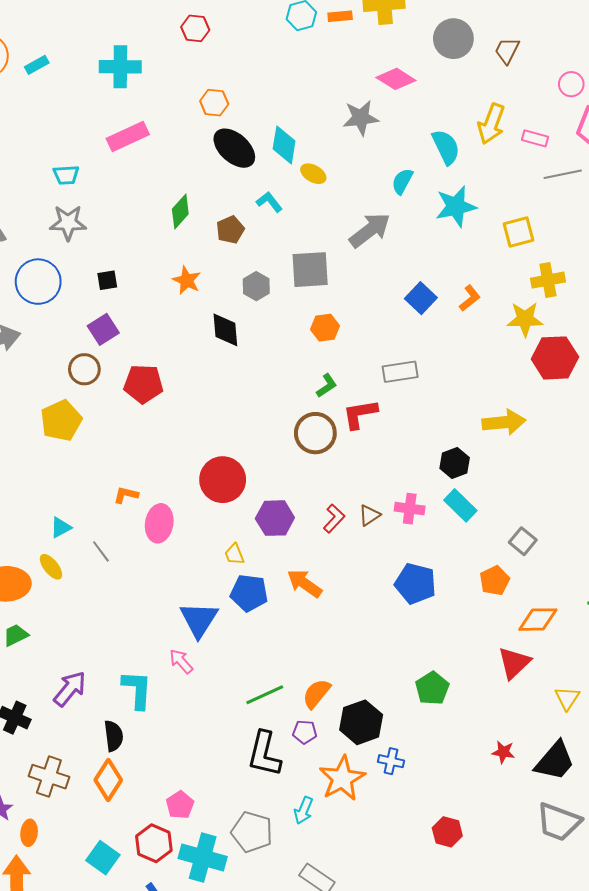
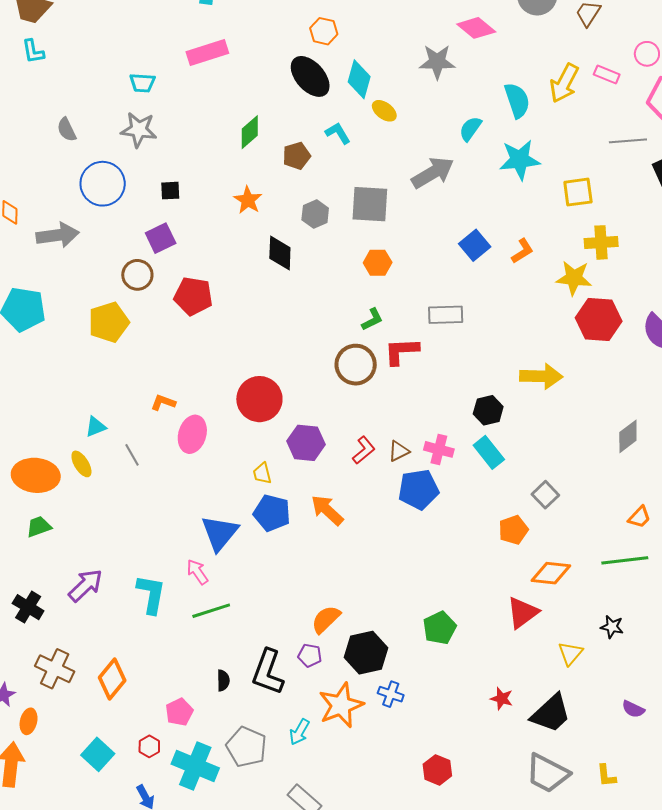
orange hexagon: (214, 103) -> (324, 31), moved
pink rectangle: (535, 138) -> (607, 75), moved
blue pentagon: (415, 584) -> (419, 489), moved, turned -30
green line: (265, 695) -> (211, 611), moved
black semicircle: (114, 736) -> (223, 680), moved, size x0.7
red hexagon: (154, 843) -> (149, 746), size x0.6

